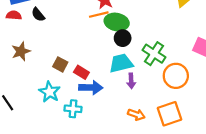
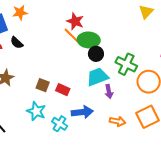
orange line: (99, 15) -> (72, 35), turned 66
blue arrow: (91, 88) -> (82, 112), moved
cyan cross: (73, 109) -> (60, 124), turned 35

